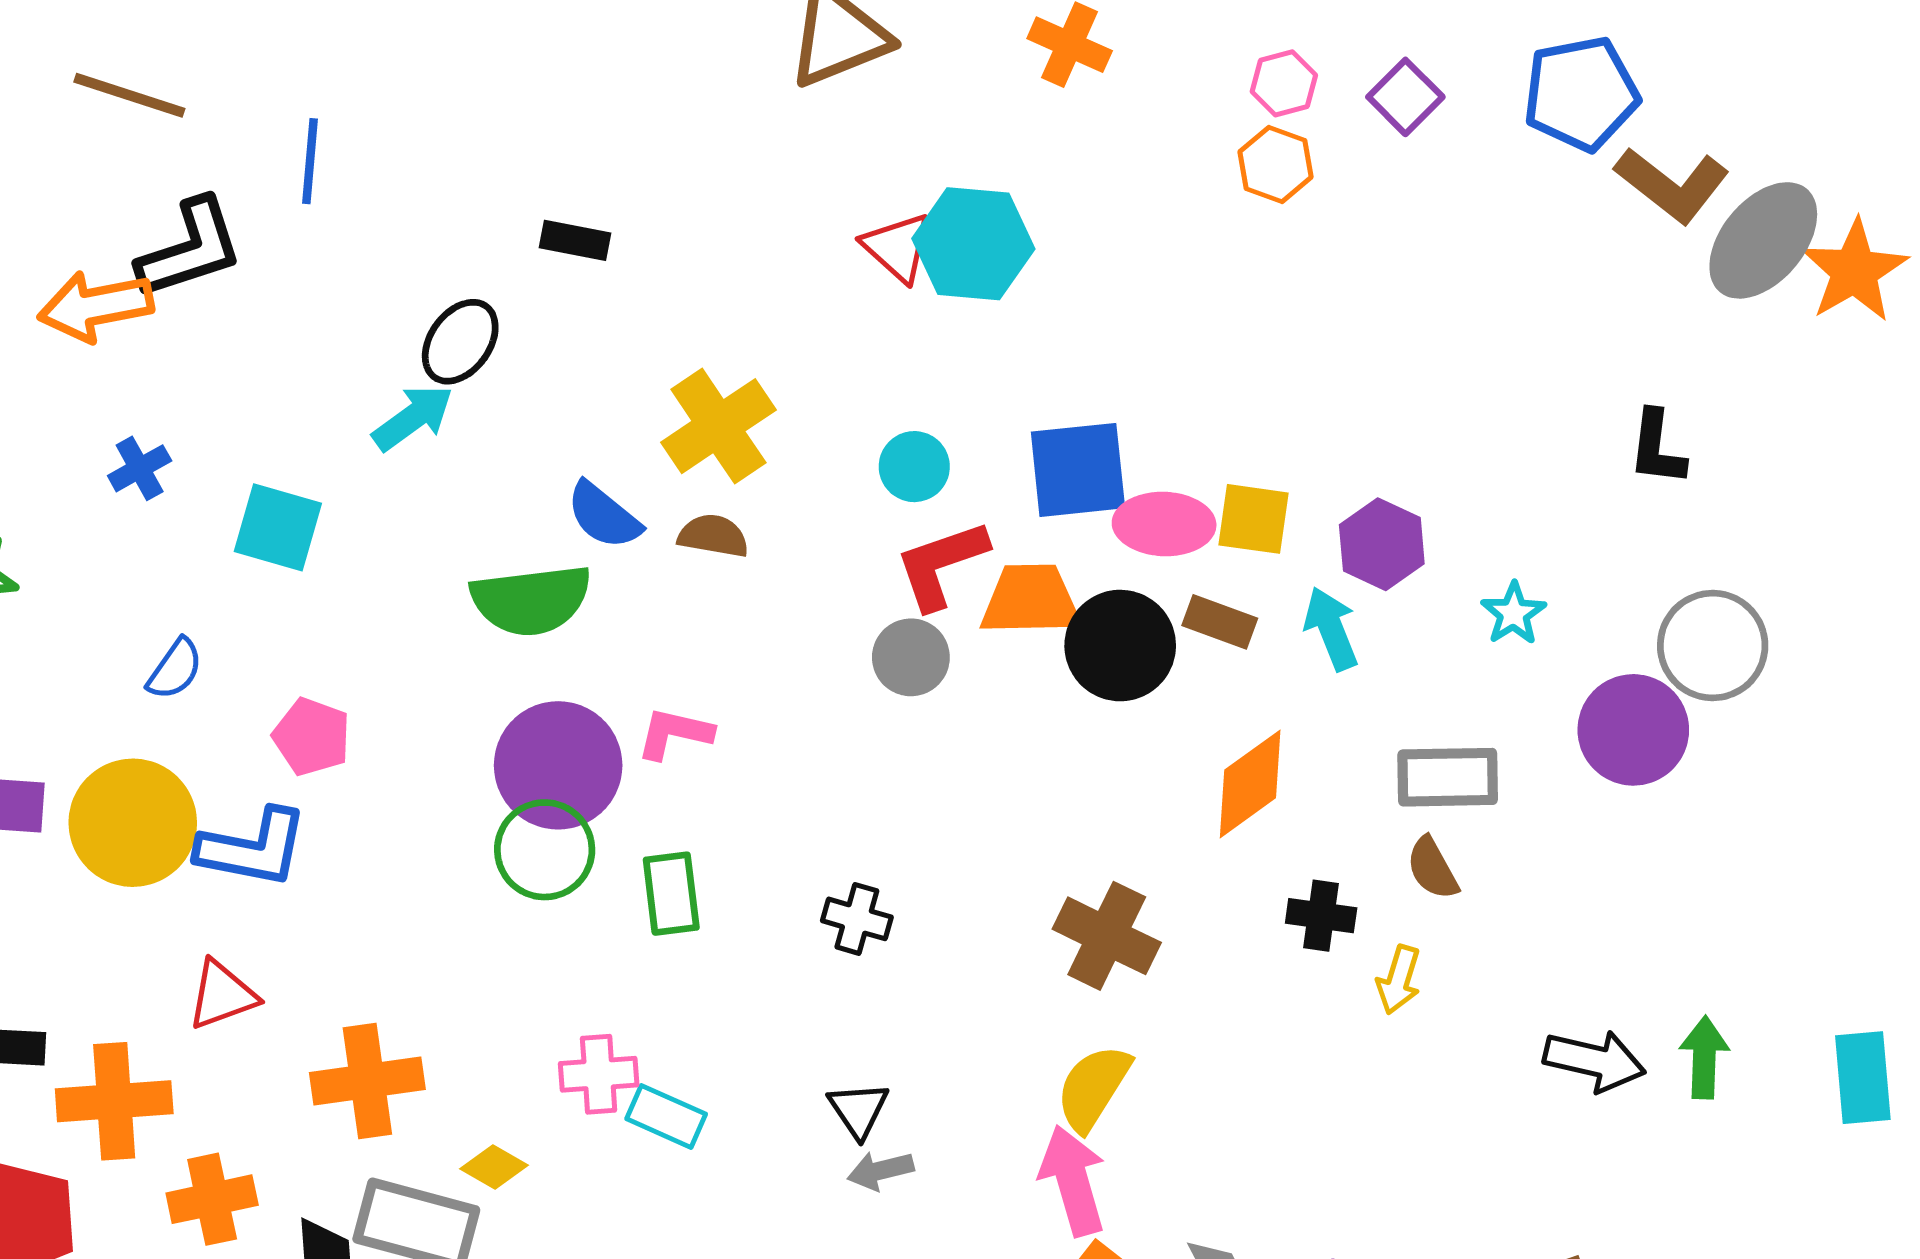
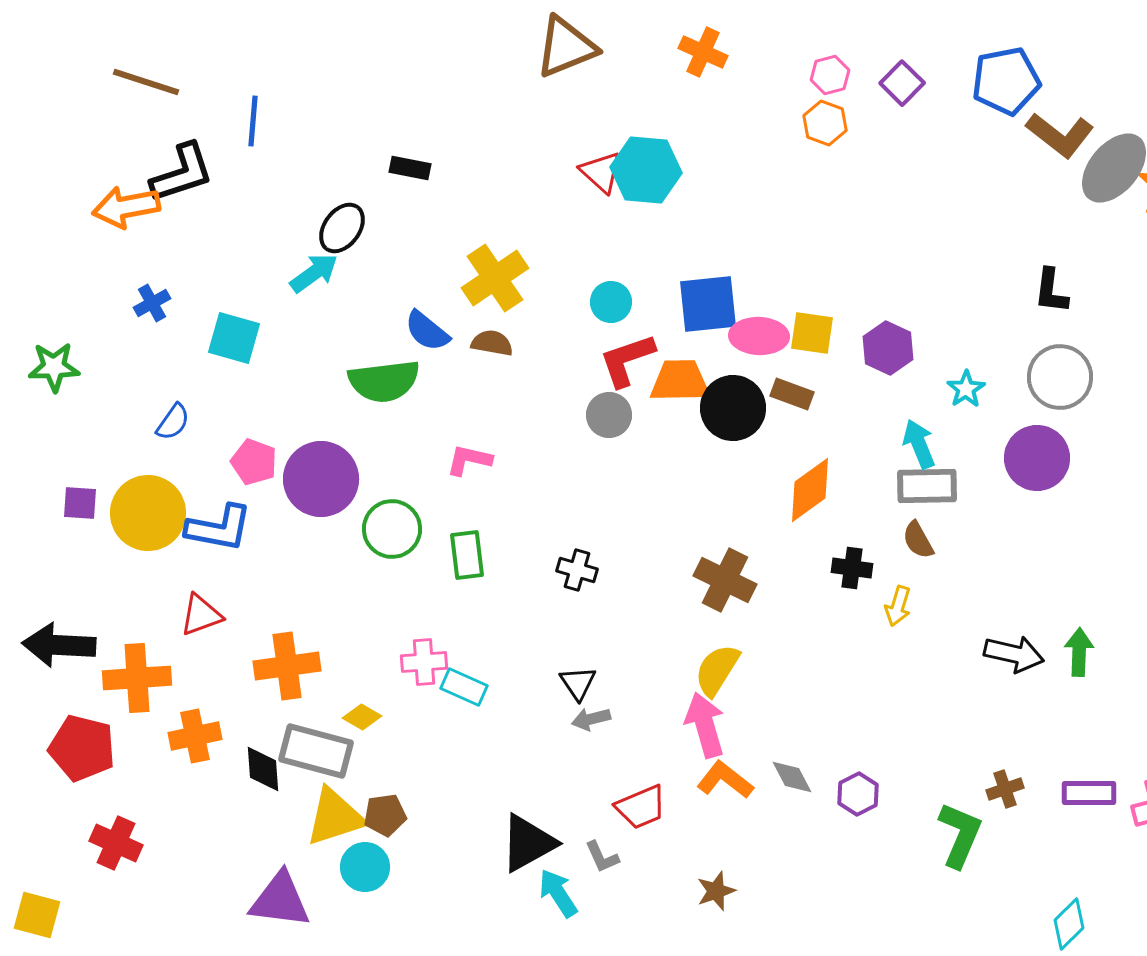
cyan arrow: (1331, 629) -> (919, 444), moved
gray circle: (1713, 646) -> (1060, 377), moved
purple circle: (558, 765) -> (321, 479), moved

